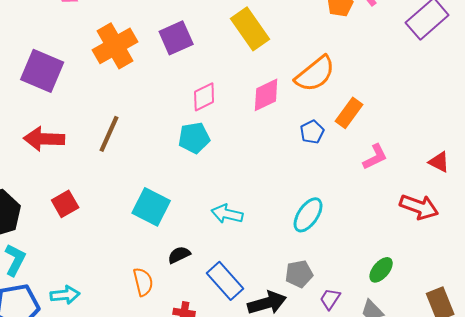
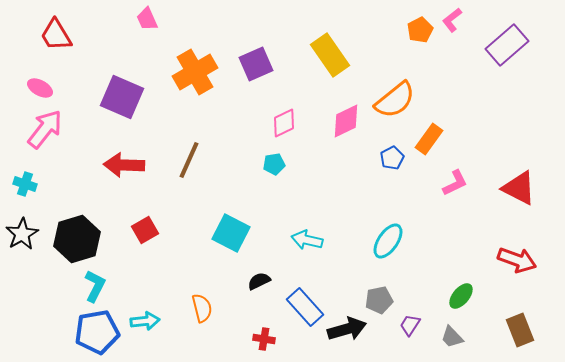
cyan pentagon: (194, 138) -> (274, 164), size x0.7
red triangle: (439, 162) -> (519, 188), size x1.6
red arrow: (419, 207) -> (517, 260), moved
orange semicircle: (143, 282) -> (202, 308), moved

